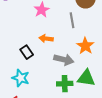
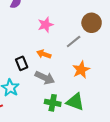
gray line: (72, 20) -> (74, 42), turned 49
gray arrow: (64, 60) -> (45, 78), moved

